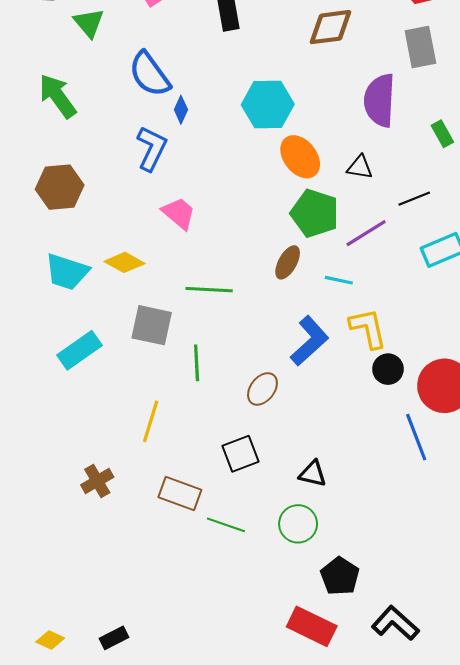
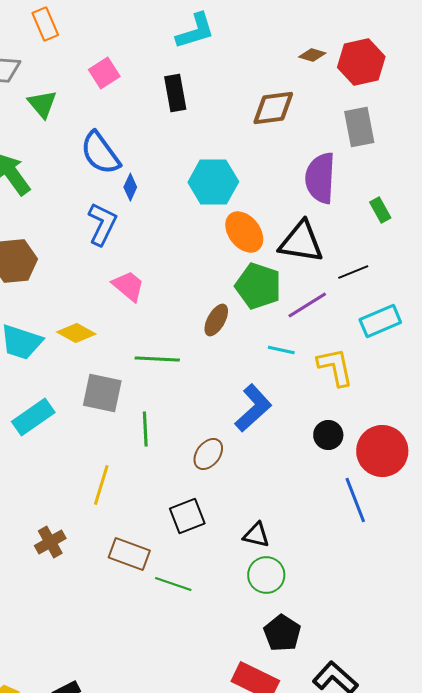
black triangle: (360, 167) -> (301, 242), size x1.8
brown ellipse: (288, 262) -> (216, 320), moved
yellow L-shape: (368, 328) -> (335, 367), moved
green circle: (298, 524) -> (266, 575), moved

